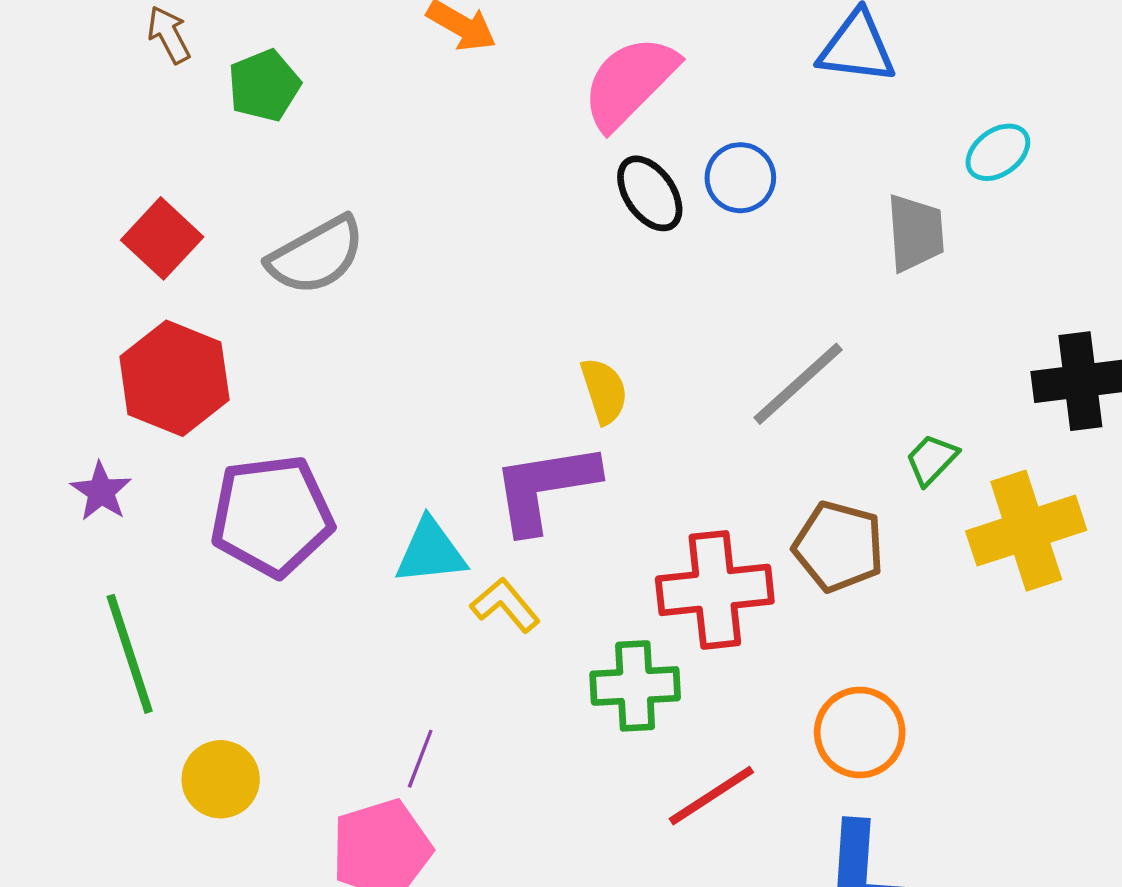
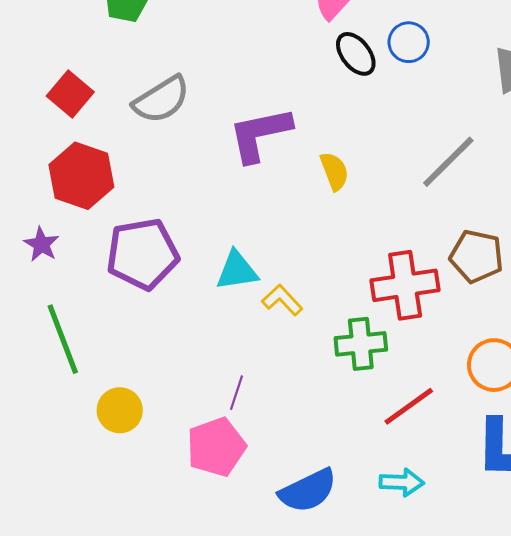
purple L-shape: (545, 487) -> (260, 134), moved

